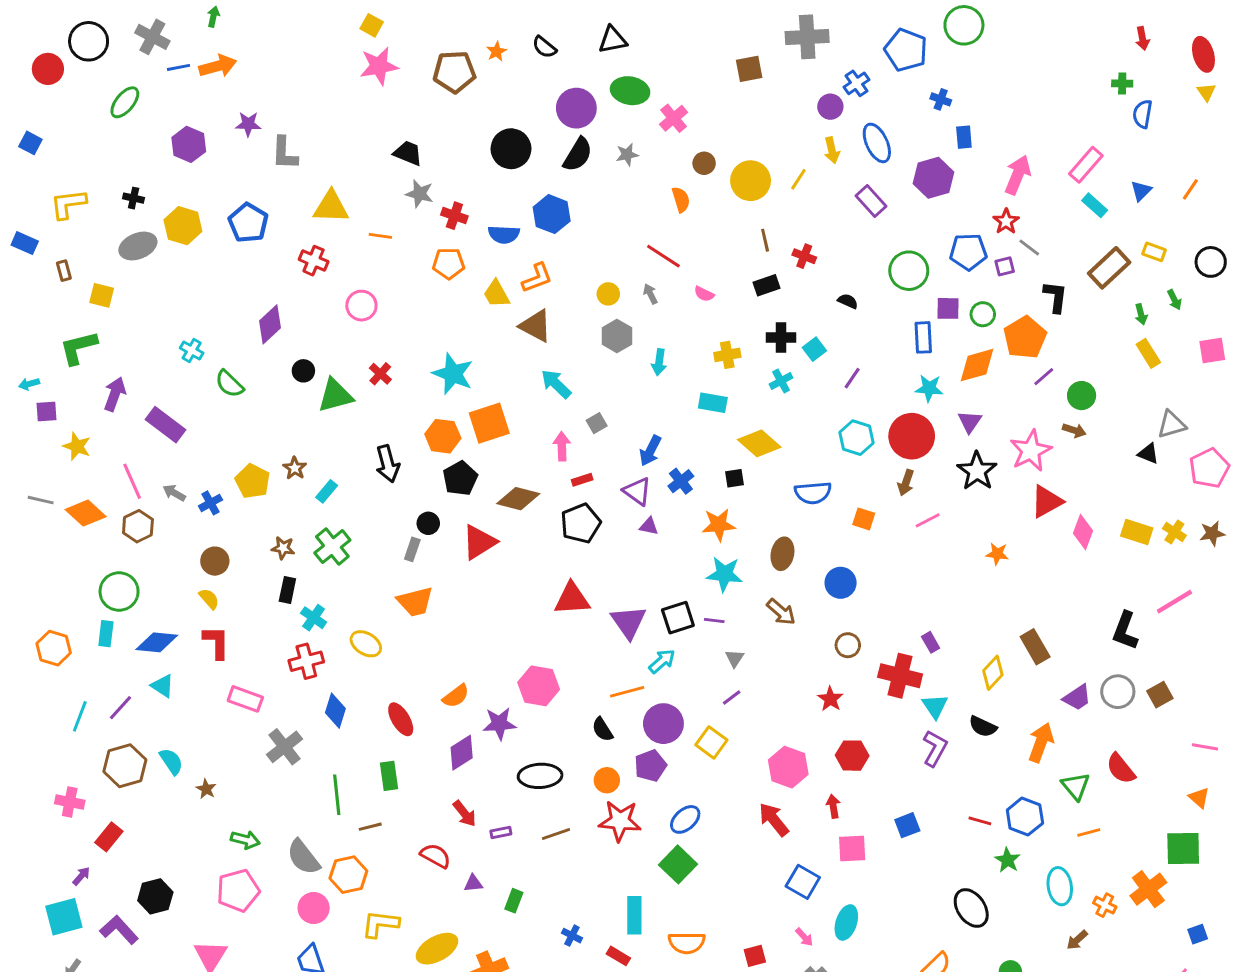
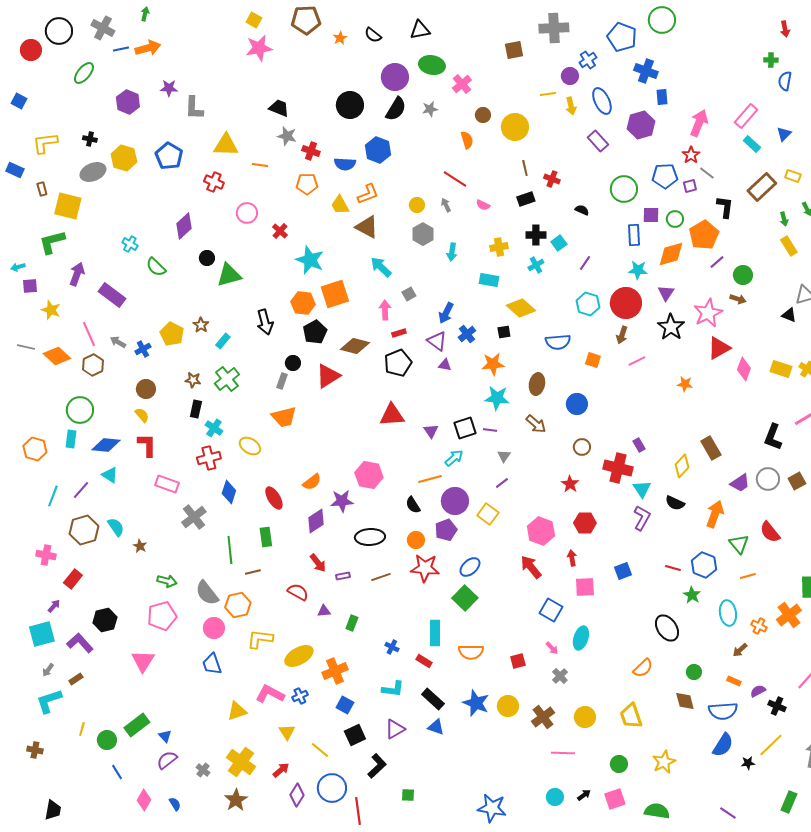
brown pentagon: (454, 72) -> (306, 20), moved
blue cross: (941, 99) -> (646, 71), size x1.6
yellow line: (798, 179) -> (548, 94), moved, turned 49
yellow square: (102, 295) -> (68, 206), size x1.6
red cross: (380, 374) -> (280, 231), moved
purple triangle: (629, 622) -> (431, 431), size x0.6

